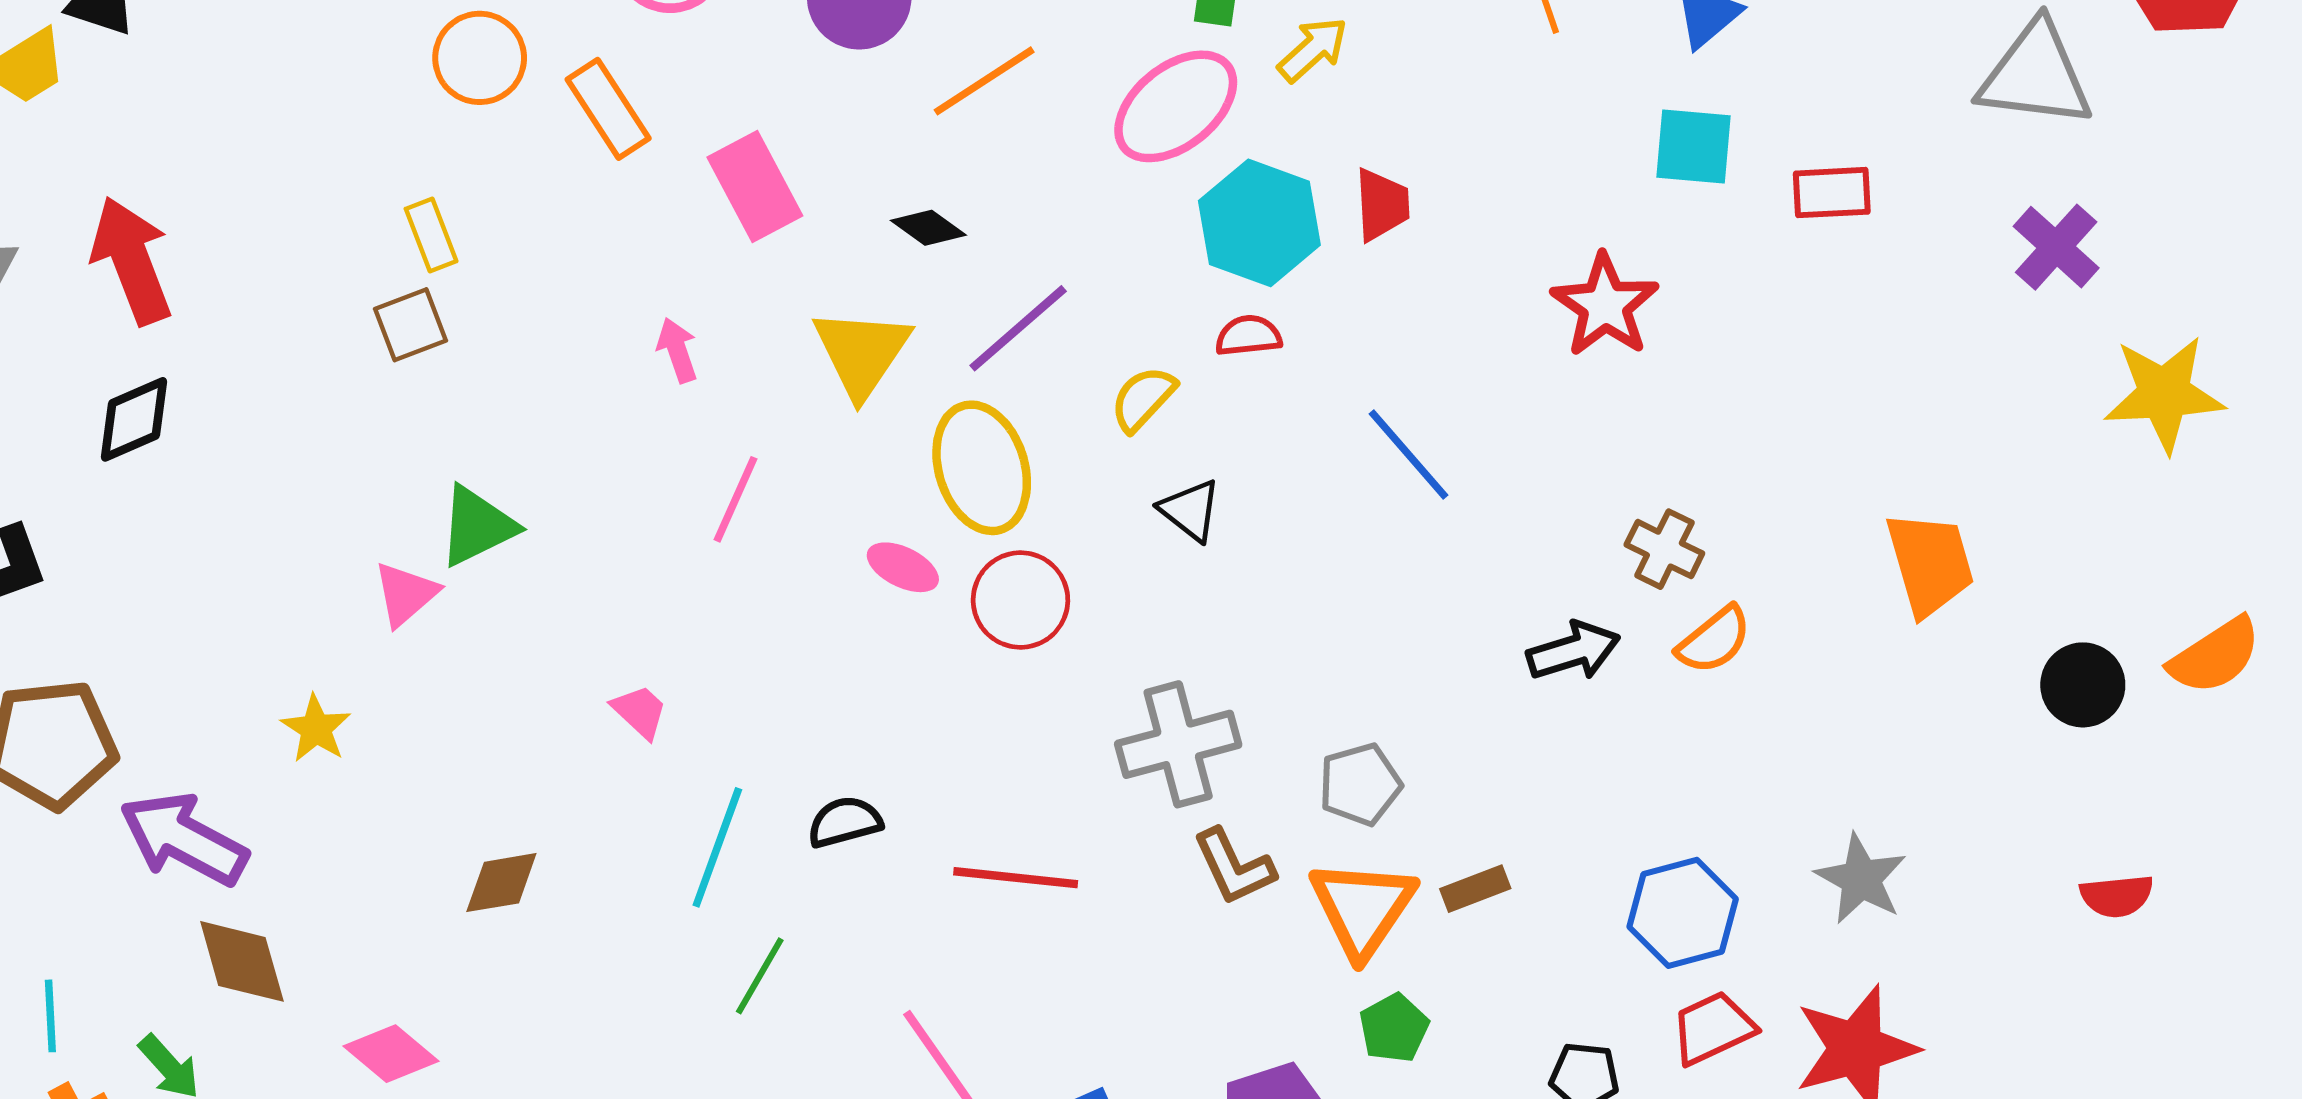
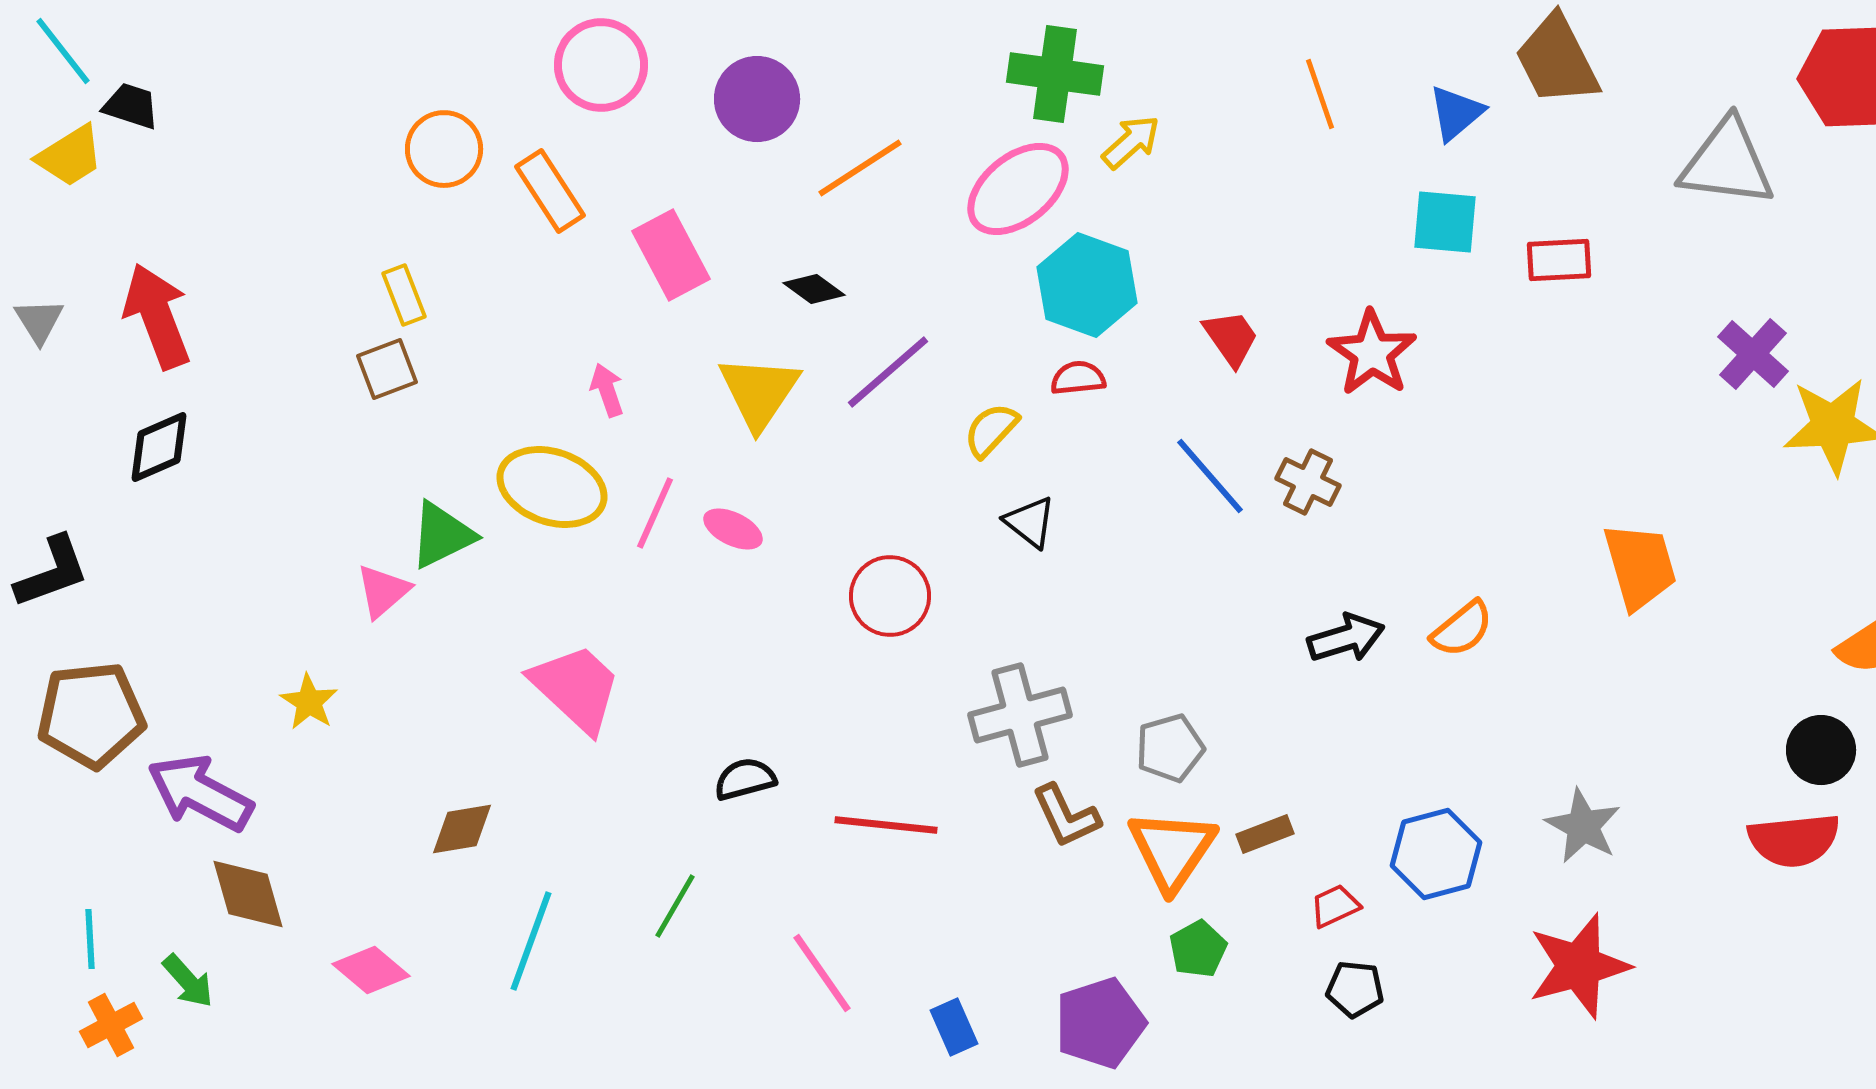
red trapezoid: (1382, 205) -> (1231, 338), moved, turned -32
purple cross: (2056, 247) -> (1753, 354), moved
yellow ellipse: (982, 468) -> (552, 487), moved, turned -54
brown cross: (1664, 549) -> (1308, 482), moved
pink ellipse: (903, 567) -> (733, 529), moved
black circle: (2083, 685) -> (1821, 750), moved
pink trapezoid: (640, 712) -> (576, 688), size x2.0
cyan line: (717, 847) -> (531, 941), moved
red semicircle: (2117, 896) -> (1794, 840), size x1.5
red trapezoid: (1713, 1028) -> (1335, 906), moved, size x0.7

